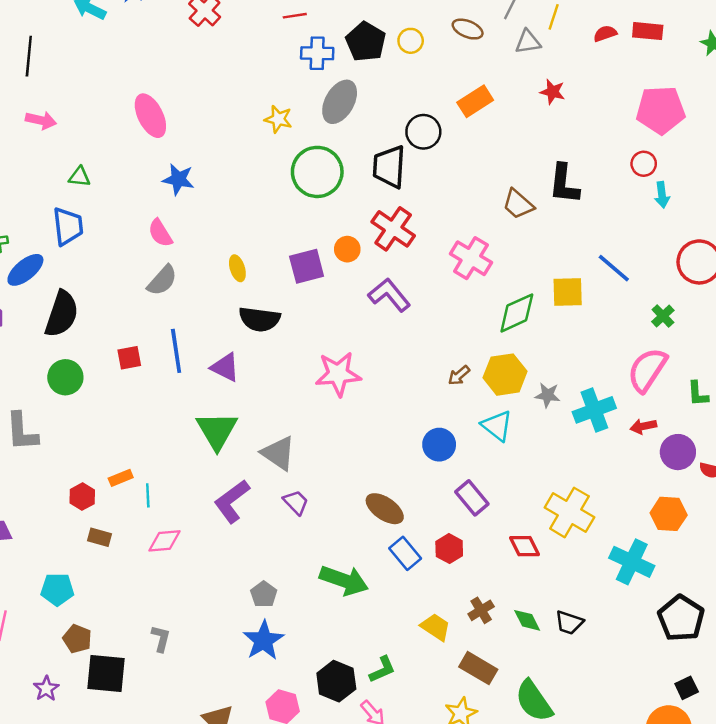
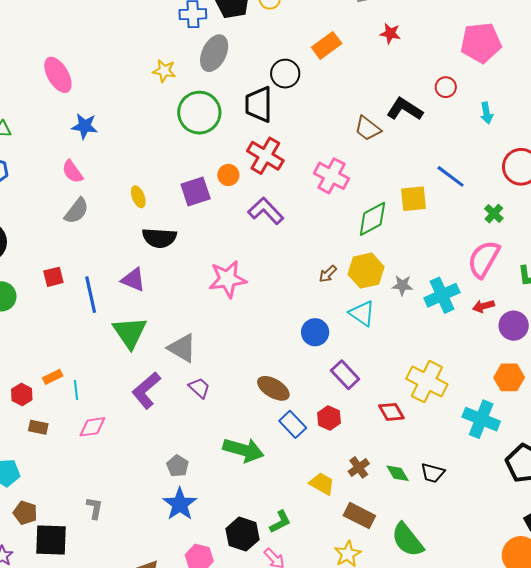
red circle: (644, 164) -> (446, 87), moved
black L-shape: (564, 184) -> (405, 109), turned 120
blue line: (176, 351) -> (91, 295), moved

